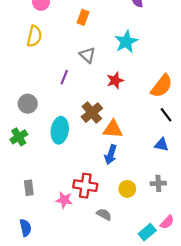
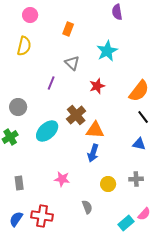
cyan ellipse: (60, 130) -> (47, 131), turned 40
red cross: (85, 186) -> (42, 216), moved
pink star: (64, 200) -> (62, 179), moved
gray semicircle: (104, 214) -> (87, 207), turned 40
blue semicircle: (25, 228) -> (16, 219), turned -133

